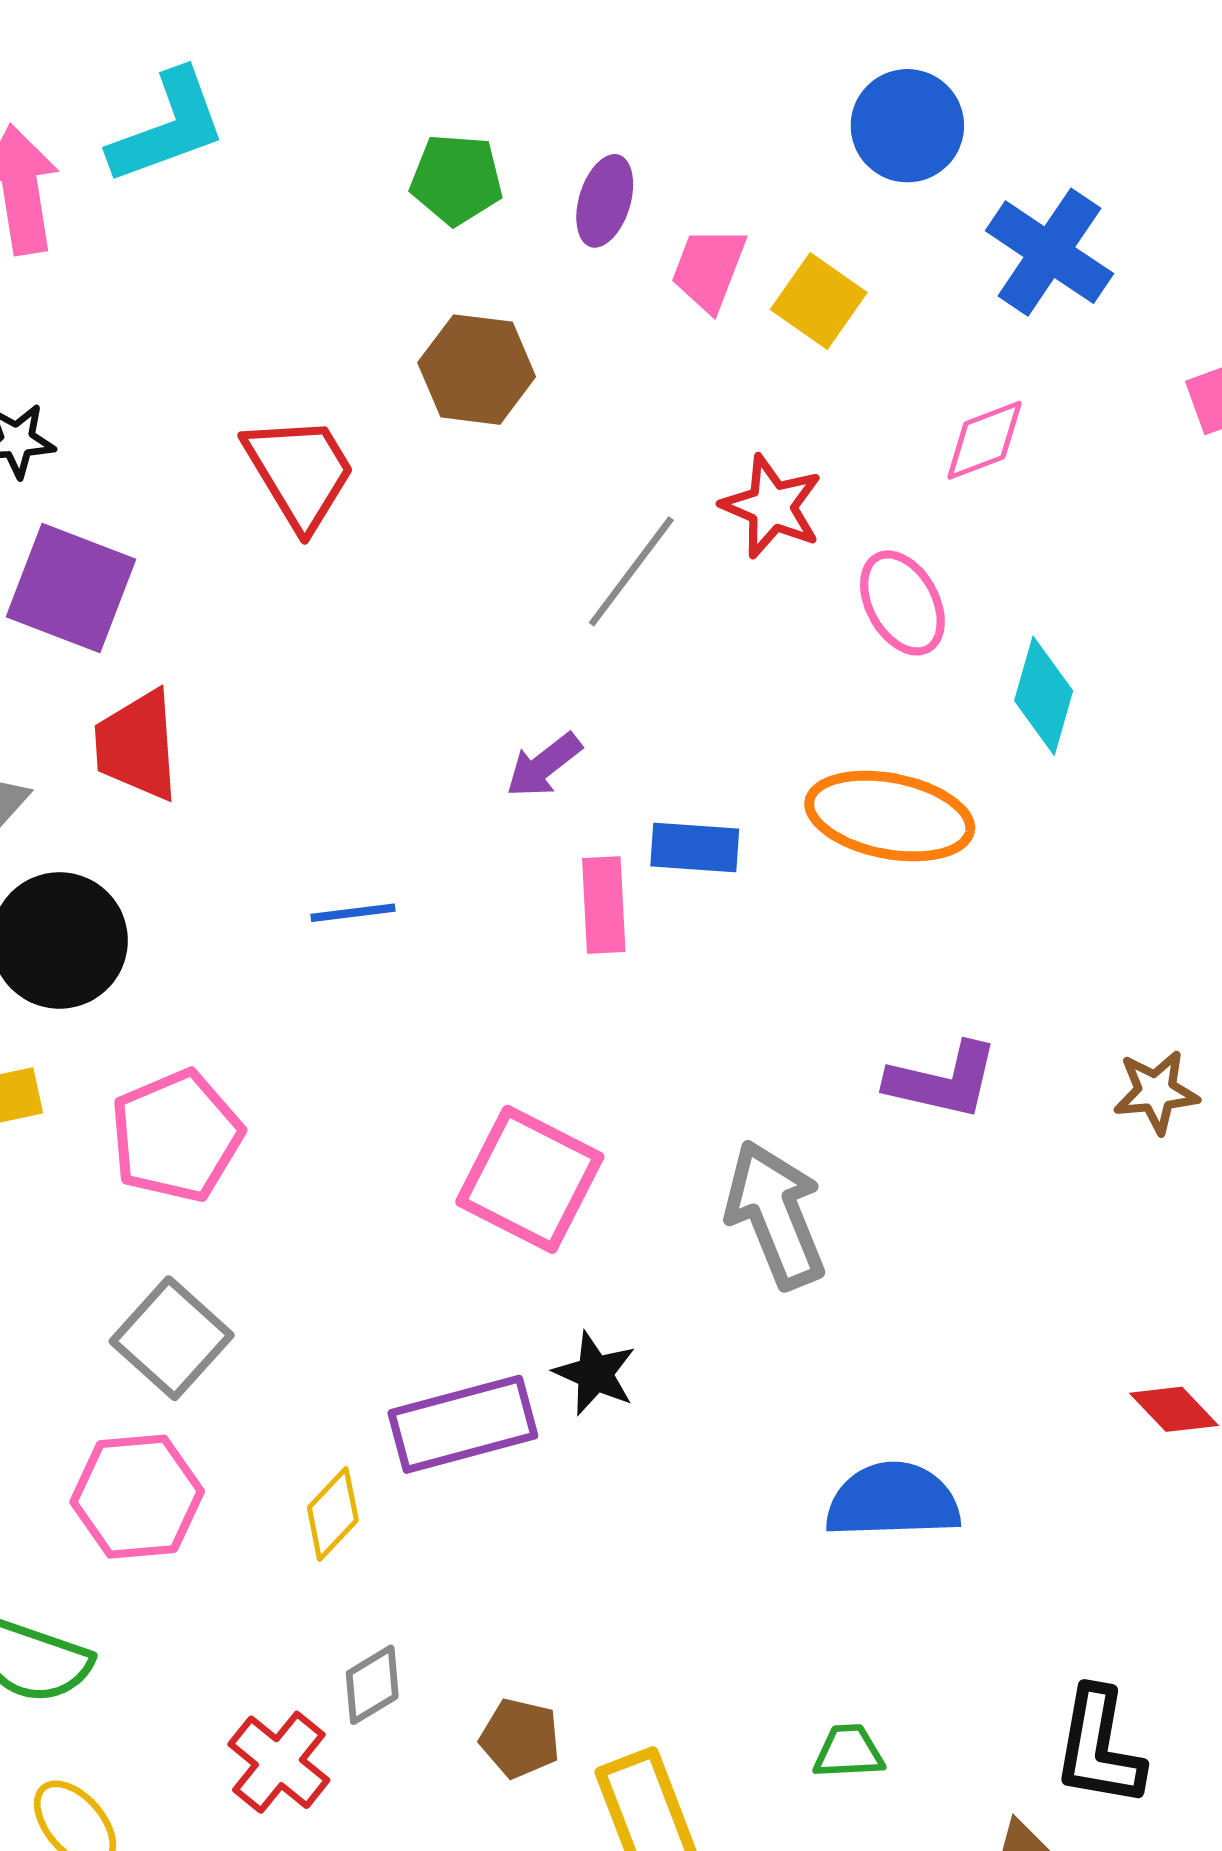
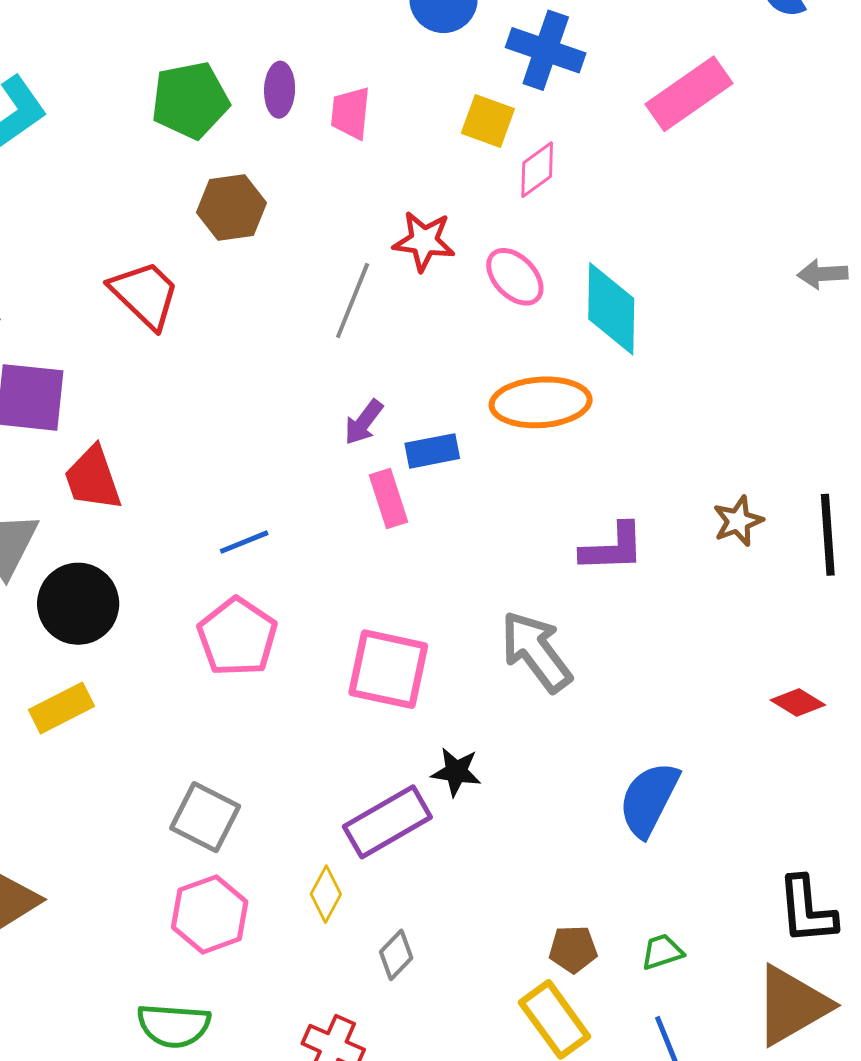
green pentagon: (456, 179) -> (190, 100), size x1.4
yellow square: (819, 301) -> (488, 121), moved
cyan diamond: (1044, 696) -> (611, 309), size x1.4
purple arrow: (544, 765) -> (364, 422), moved
pink pentagon: (176, 1136) -> (237, 637), moved
blue semicircle: (893, 1501) -> (649, 799), turned -46
gray diamond: (372, 1685) -> (396, 955), moved
brown pentagon: (520, 1738) -> (573, 949), moved

